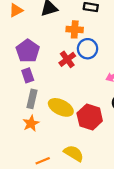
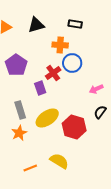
purple rectangle: (28, 75) -> (40, 88), moved
gray rectangle: (32, 99) -> (20, 110), turned -30
yellow ellipse: (61, 107) -> (47, 118), turned -60

